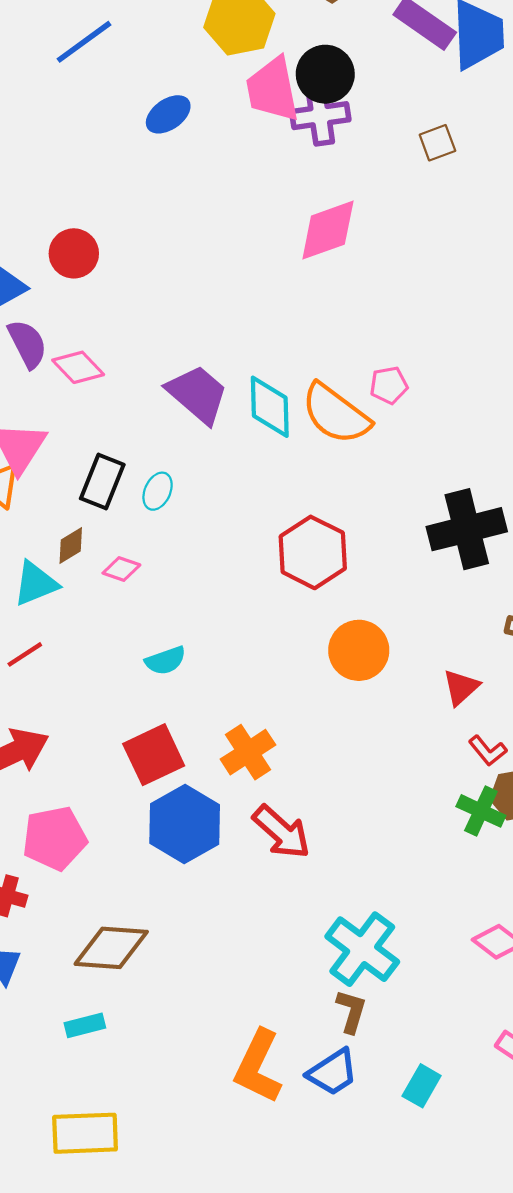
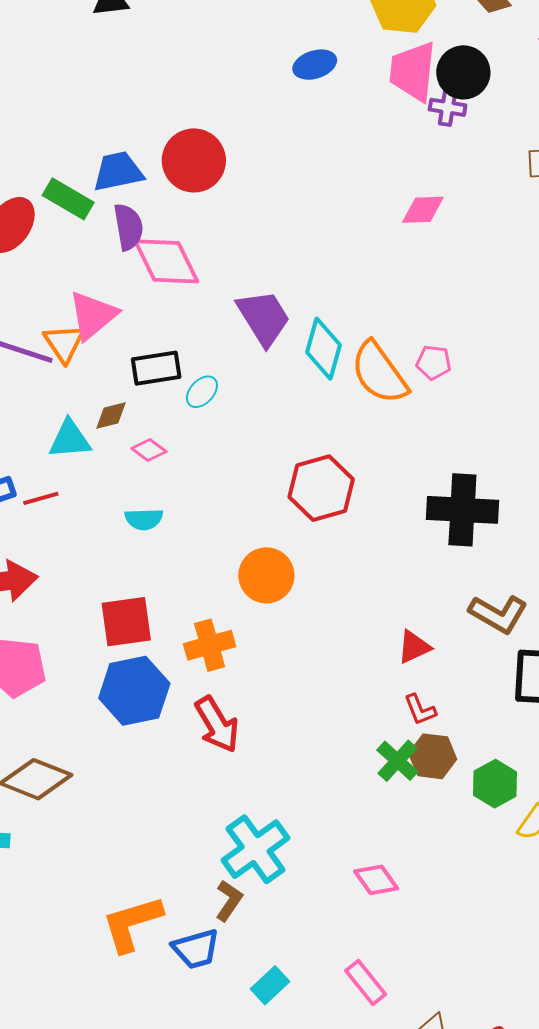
purple cross: (320, 116) -> (448, 107), size x0.7
pink diamond: (328, 230) -> (423, 210), size x0.7
red circle: (74, 253) -> (194, 160), size x1.4
pink diamond: (78, 367) -> (166, 261), size x1.5
black rectangle: (102, 482) -> (156, 368), turned 42
orange circle: (359, 650) -> (266, 575), moved
cyan semicircle: (165, 661) -> (144, 519), moved
orange L-shape: (258, 1066) -> (132, 923), turned 30

